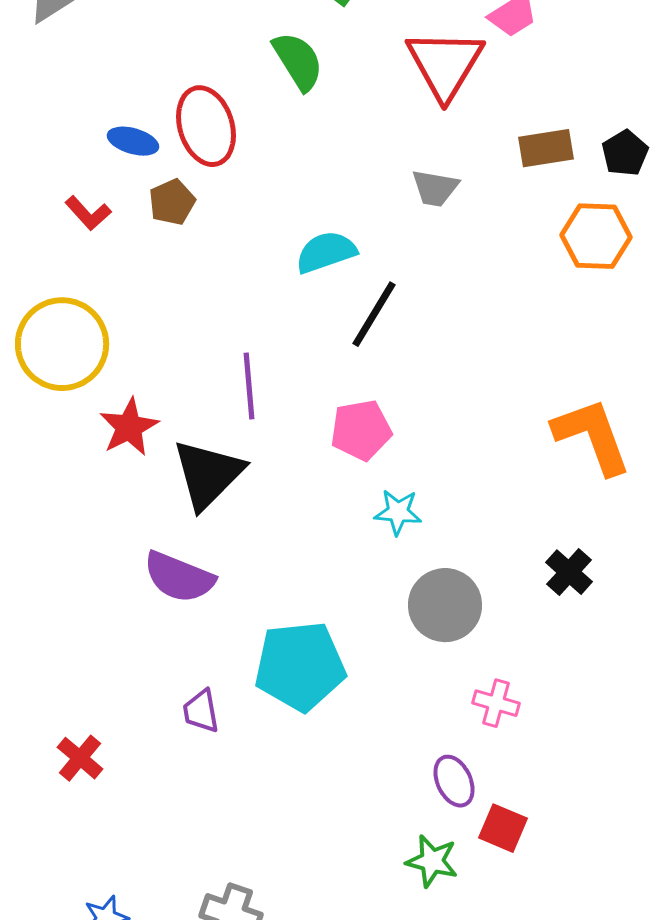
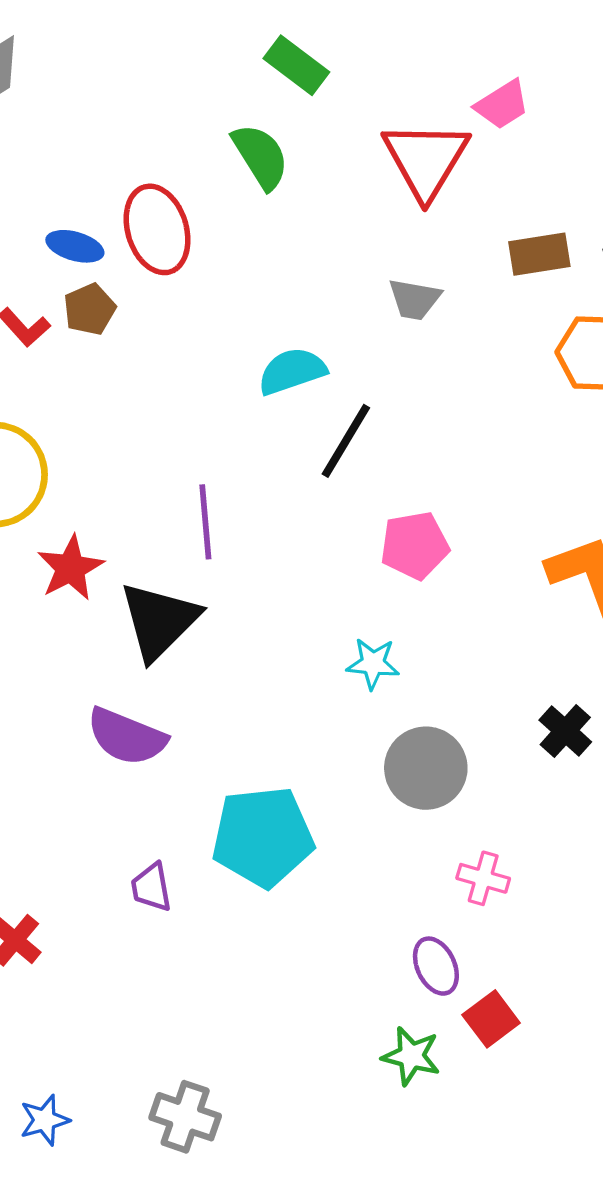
brown pentagon: (172, 202) -> (90, 309), moved
pink pentagon: (361, 430) -> (415, 545), moved
red square: (503, 828) -> (491, 1019), turned 30

